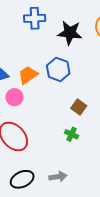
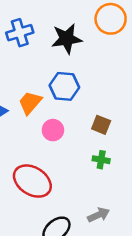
pink circle: (14, 97) -> (53, 130), moved

